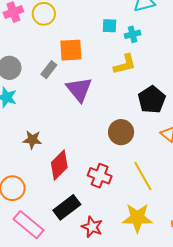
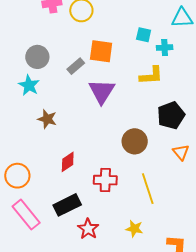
brown star: (32, 140) -> (47, 119), moved
red diamond: (59, 165) -> (68, 162), size x0.7
red cross: (100, 176) -> (105, 180), turned -30
yellow star: (137, 218) -> (134, 229), size x0.6

